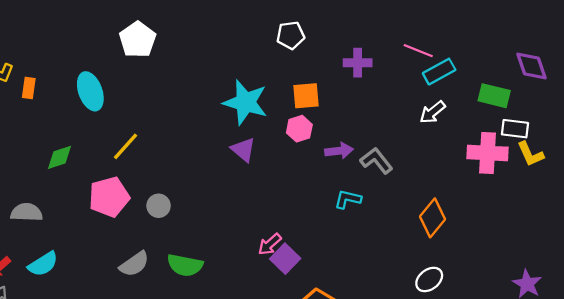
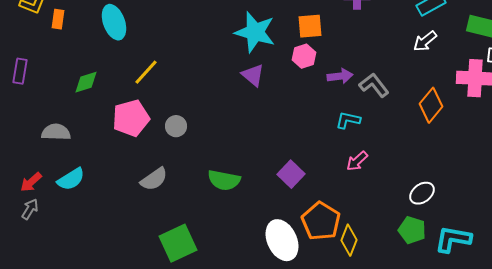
orange diamond: (432, 218) -> (431, 105), moved
pink arrow: (270, 244) -> (357, 161), moved
green semicircle: (185, 265) -> (224, 180), moved

